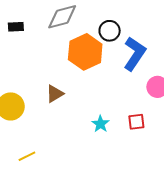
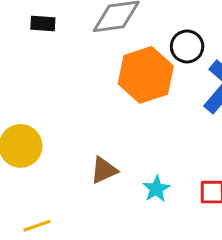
brown triangle: (55, 94) -> (104, 170), moved

